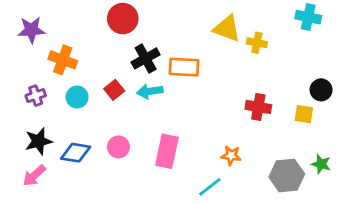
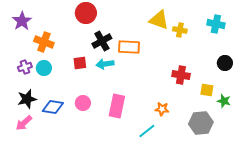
cyan cross: (308, 17) -> (216, 24), moved
purple star: (31, 30) -> (22, 21), turned -30
red square: (114, 90) -> (80, 63), turned 32
cyan circle: (77, 97) -> (44, 68), moved
yellow square: (304, 114) -> (207, 90), moved
green star: (321, 164) -> (224, 101), moved

